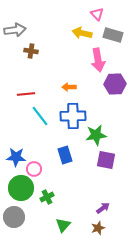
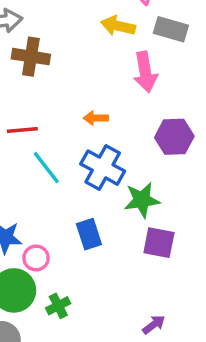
brown cross: (31, 51) -> (31, 57), size x1.5
purple hexagon: (115, 84) -> (174, 137), moved
blue cross: (73, 116) -> (103, 168), turned 30

